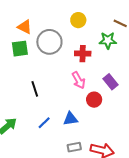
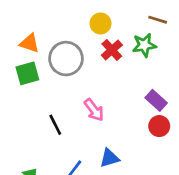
red cross: (83, 54) -> (112, 50), moved, turned -35
pink arrow: (79, 80) -> (94, 110), moved
red circle: (94, 100) -> (159, 126), moved

